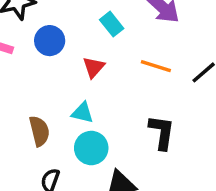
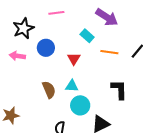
cyan rectangle: (112, 24) -> (87, 36), moved
brown semicircle: (39, 131) -> (49, 90), moved

